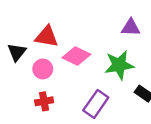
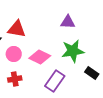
purple triangle: (131, 28) -> (68, 22), moved
pink diamond: (76, 56) -> (40, 57), moved

